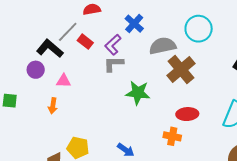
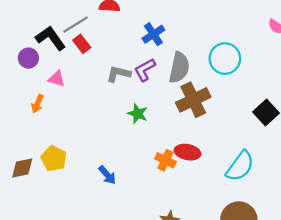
red rectangle: (85, 42) -> (82, 44), moved
purple L-shape: (113, 45) -> (145, 70), moved
gray semicircle: (163, 46) -> (179, 68), turned 100
green star: (138, 93) -> (138, 114), size x0.7
orange cross: (172, 136) -> (165, 160), moved

